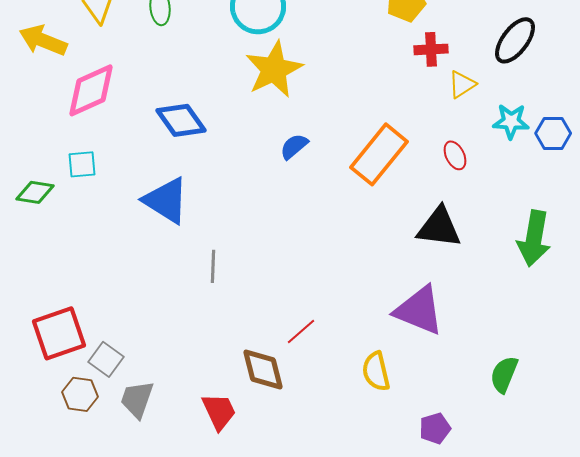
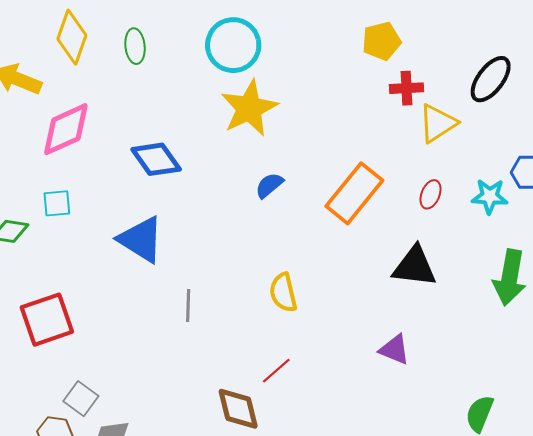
yellow triangle: (462, 84) -> (438, 123), size x1.4
cyan star: (511, 121) -> (490, 196), moved
red ellipse: (455, 155) -> (431, 194), turned 48
purple triangle: (419, 310) -> (394, 350), size x0.6
red square: (59, 333) -> (47, 320), moved
yellow semicircle: (376, 371) -> (283, 292), moved

